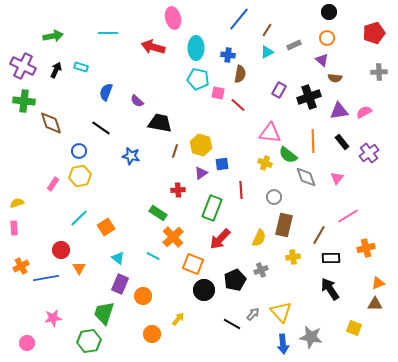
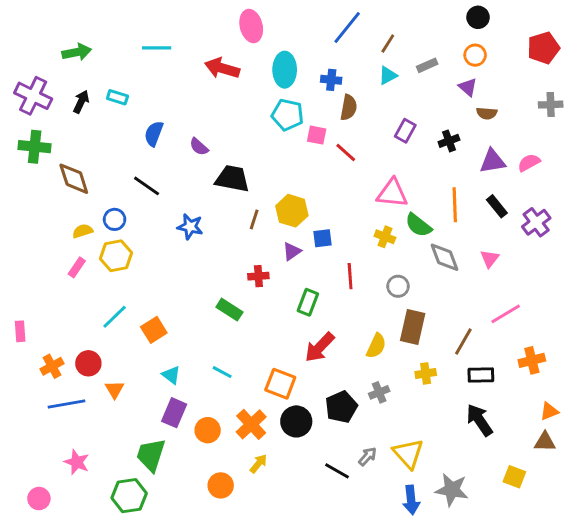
black cross: (309, 97) -> (449, 141), size x0.6
yellow semicircle: (17, 203) -> (83, 231), moved
green rectangle: (212, 208) -> (308, 302), size x0.7
orange cross: (173, 237) -> (251, 424), moved
orange cross: (21, 266) -> (52, 366), moved
pink star: (53, 318) -> (77, 462), turned 30

